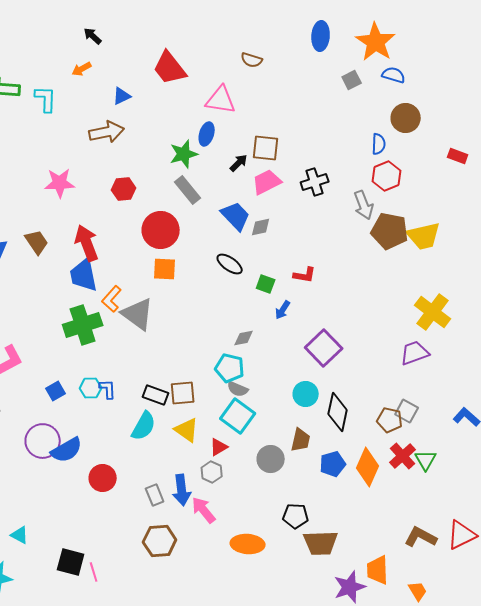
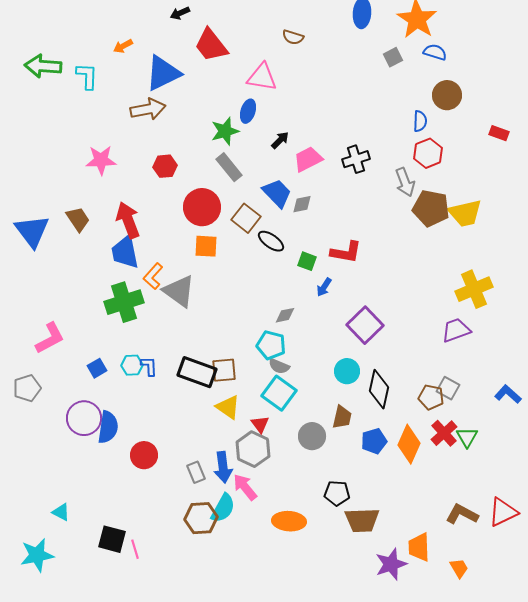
black arrow: (93, 36) -> (180, 13), moved, turned -66
blue triangle: (122, 96) -> (163, 73), size x2.0
brown square: (266, 148) -> (246, 218), moved, turned 32
red L-shape: (305, 275) -> (346, 252), size x1.4
yellow cross: (433, 312) -> (474, 289), turned 30
black rectangle: (156, 395) -> (197, 372), size x1.5
cyan semicircle: (144, 426) -> (223, 508), moved
red triangle: (219, 447) -> (260, 424), turned -36
blue semicircle: (67, 450) -> (108, 427), turned -52
gray hexagon: (212, 472) -> (253, 449), size x1.6

